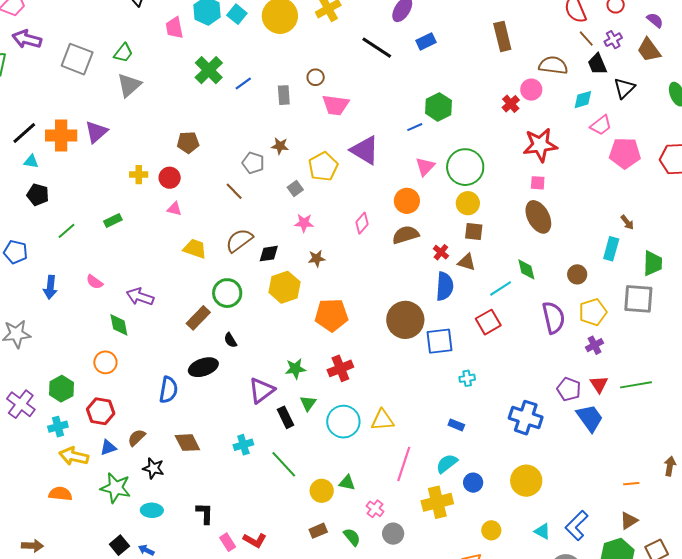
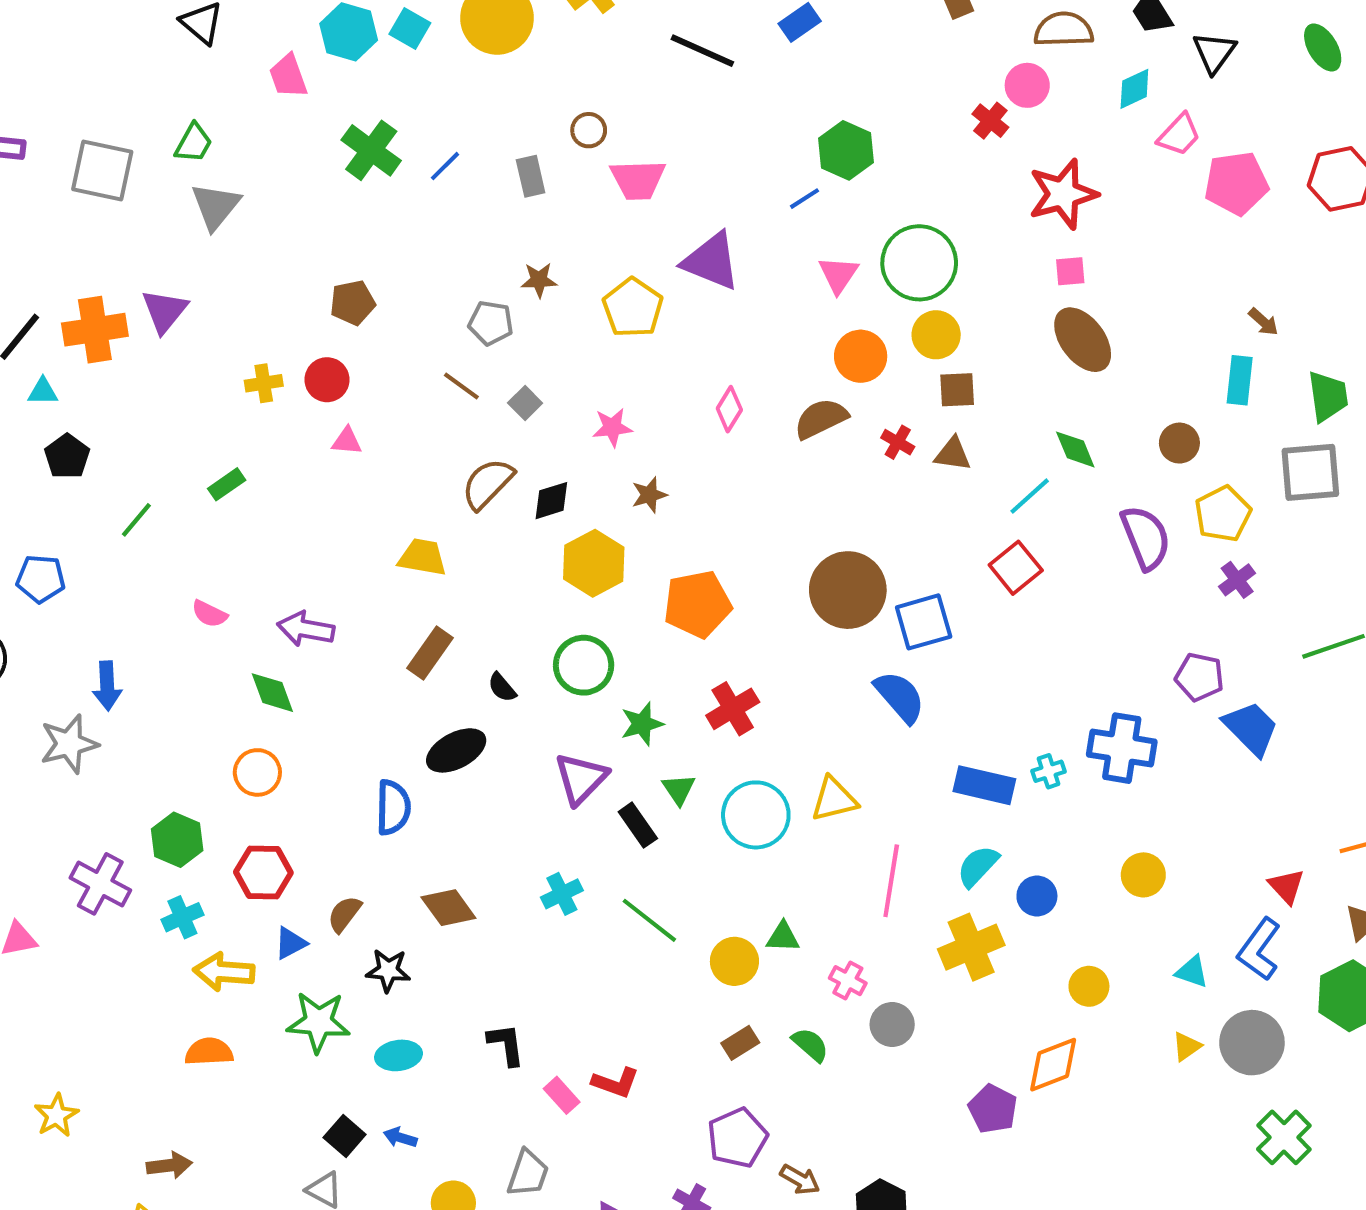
gray square: (295, 189) -> (525, 403), moved
black pentagon: (38, 195) -> (67, 456), turned 30
orange circle: (407, 201) -> (861, 356), moved
yellow trapezoid: (195, 249) -> (422, 557), moved
blue semicircle: (445, 286) -> (900, 697), moved, turned -36
blue arrow: (50, 287) -> (107, 686), moved
green circle: (227, 293) -> (584, 665), moved
cyan cross: (467, 378) -> (1049, 771), moved
red triangle: (599, 384) -> (1286, 886), moved
blue rectangle: (456, 425) -> (984, 785), size x1.8
yellow circle: (526, 481) -> (1143, 875), size x0.7

